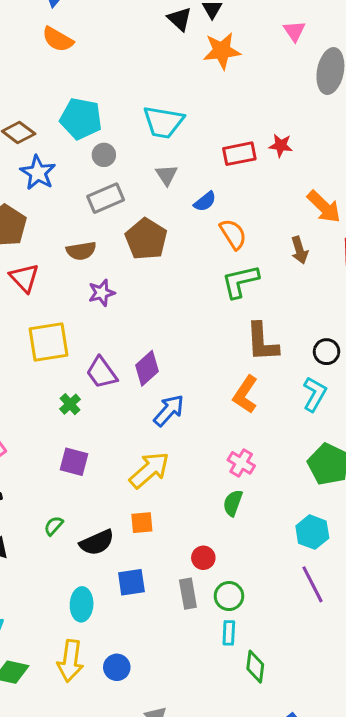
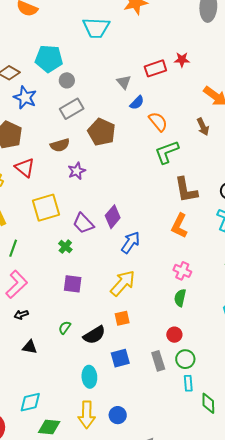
cyan trapezoid: (163, 122) -> (96, 28), moved
gray triangle: (166, 175) -> (124, 82), moved
red circle: (203, 558) -> (174, 335), moved

